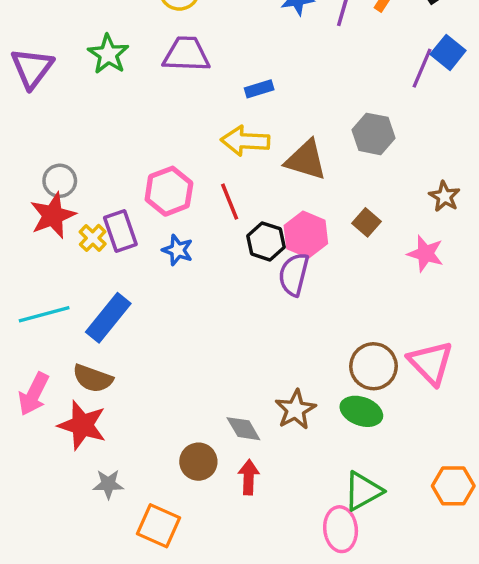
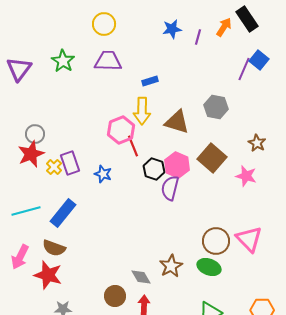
yellow arrow: (245, 141) -> (142, 111), turned -92
pink hexagon: (169, 191) -> (121, 130), moved
brown square: (367, 222) -> (212, 158), size x1.8

